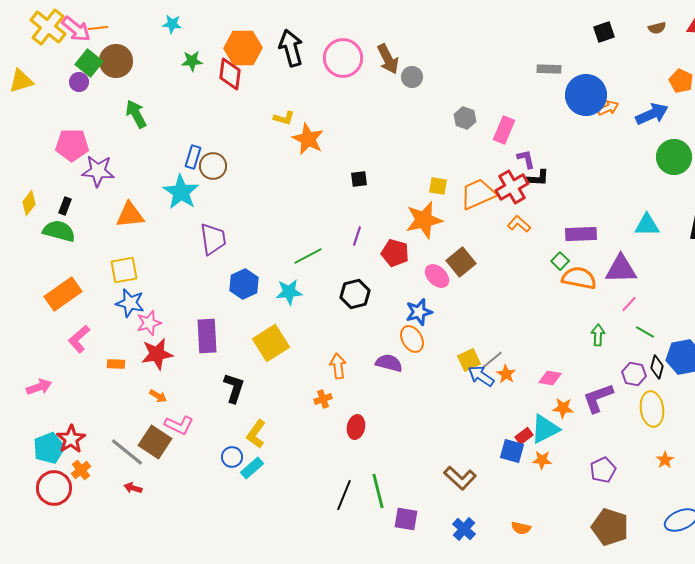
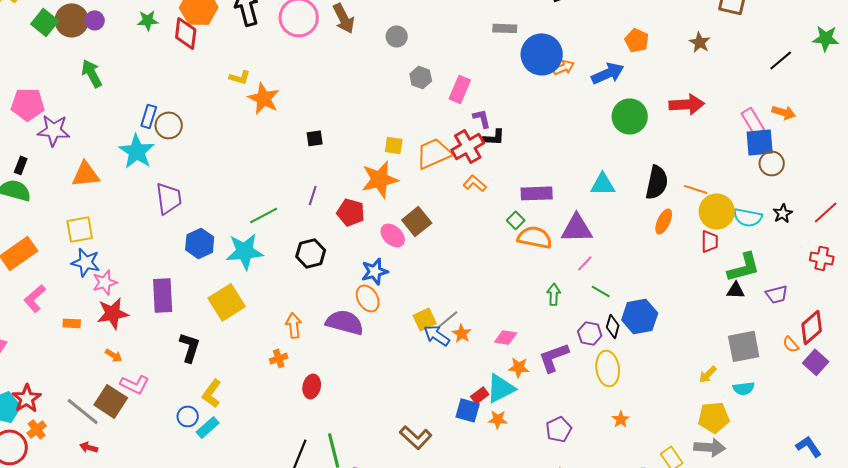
gray circle: (412, 77) -> (397, 36), moved
purple circle: (79, 82) -> (95, 20), moved
cyan star: (289, 292) -> (245, 251), size x1.4
purple semicircle: (389, 363) -> (345, 322), size x1.4

